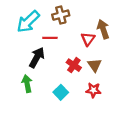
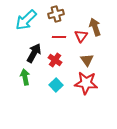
red line: (50, 38) -> (59, 37), moved
red cross: (74, 65) -> (55, 60), moved
red star: (93, 90) -> (86, 83), size x1.6

